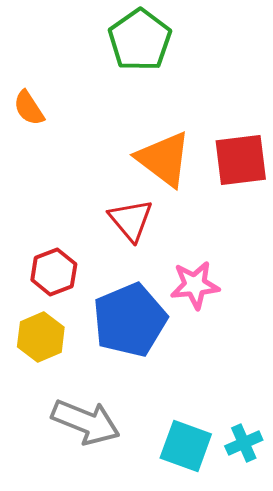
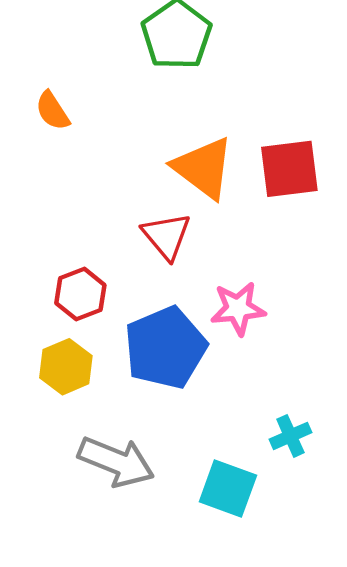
cyan cross: (244, 443) -> (290, 436), moved

